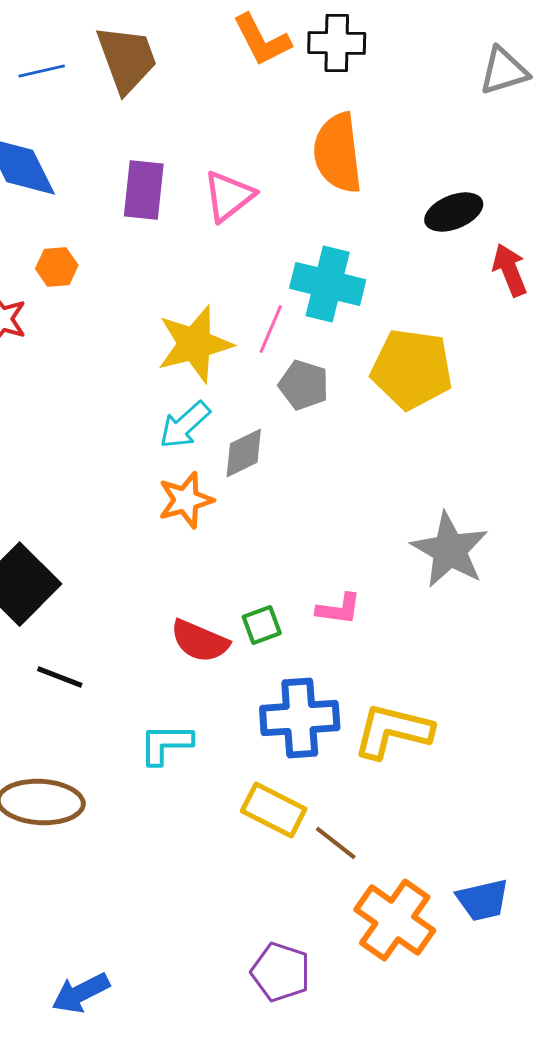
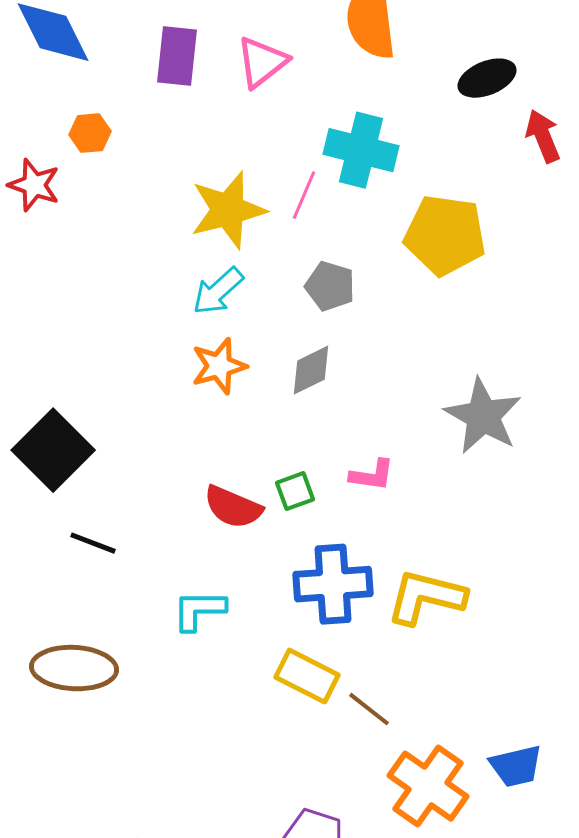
gray pentagon: (304, 385) -> (330, 286), moved
gray diamond: (244, 453) -> (311, 370), moved

